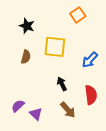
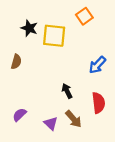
yellow square: (55, 47) -> (54, 36), moved
brown semicircle: (26, 57) -> (16, 62), moved
purple triangle: (36, 114) -> (51, 123), moved

